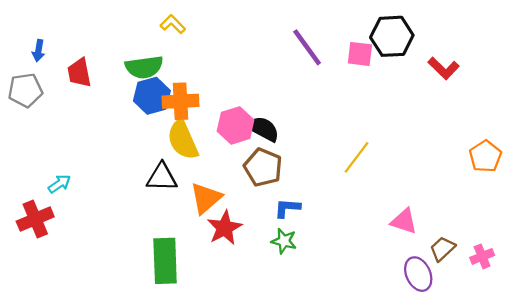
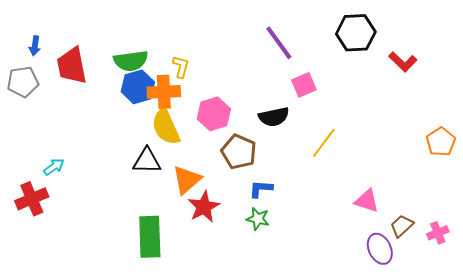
yellow L-shape: (173, 24) -> (181, 67), moved, turned 60
pink square: (360, 54) -> (304, 85), moved, turned -30
red trapezoid: (79, 73) -> (72, 66), size x1.4
black semicircle: (263, 129) -> (274, 117), moved, turned 140

